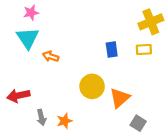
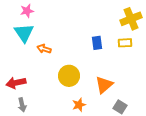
yellow circle: (92, 86) -> (69, 76), moved
gray arrow: (41, 117) -> (22, 105), moved
orange star: (64, 121) -> (79, 105), moved

